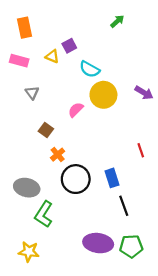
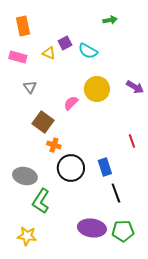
green arrow: (117, 21) -> (110, 20), turned 32
cyan semicircle: (90, 69) -> (88, 51), moved
brown square: (46, 130) -> (43, 122), size x1.5
orange cross: (58, 155) -> (54, 145), turned -32

